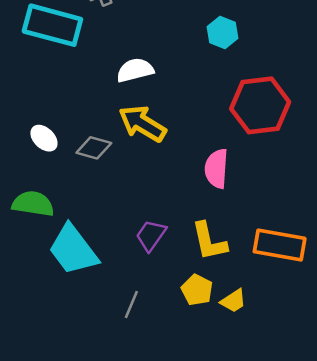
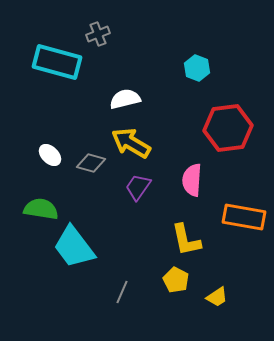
purple trapezoid: (151, 235) -> (138, 187), moved
orange rectangle: (280, 245) -> (244, 217), moved
yellow trapezoid: (233, 301) -> (217, 297), moved

